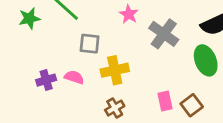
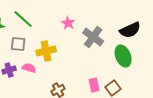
gray square: (90, 44) -> (18, 44), moved
yellow cross: (115, 70) -> (46, 51), moved

